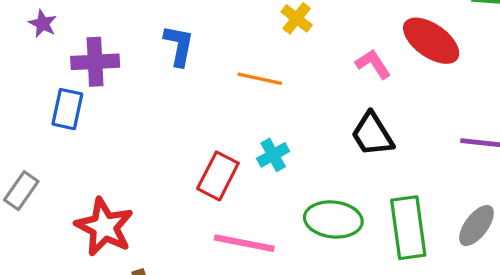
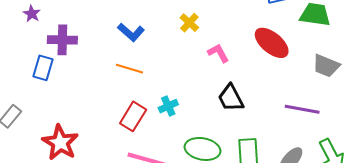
blue L-shape: (179, 46) -> (131, 32), moved, turned 116
pink L-shape: (373, 64) -> (218, 53), moved
orange line: (260, 79) -> (129, 69), moved

